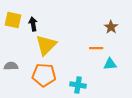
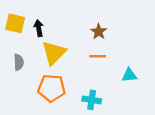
brown star: (111, 27) -> (99, 32), moved
orange line: (96, 48) -> (98, 56), moved
gray semicircle: (11, 66) -> (19, 62), moved, turned 88

